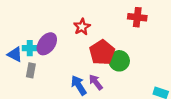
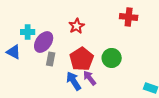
cyan cross: (30, 48) -> (28, 32), moved
red pentagon: (102, 52) -> (82, 59), moved
gray rectangle: (31, 70) -> (51, 59), moved

